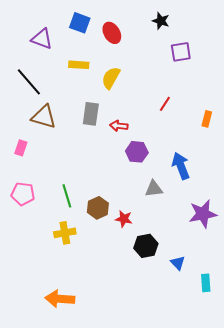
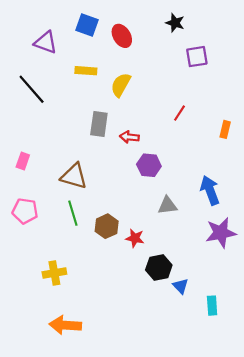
brown triangle: (44, 117) -> (74, 176), moved
blue arrow: (181, 166) -> (210, 190), moved
yellow cross: (65, 233) -> (54, 273), moved
blue triangle: (178, 263) -> (181, 286), moved
cyan rectangle: (206, 283) -> (212, 306), moved

